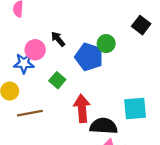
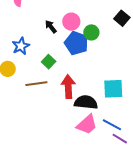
pink circle: (35, 50) -> (71, 22), moved
blue star: (24, 63) -> (21, 46), turned -30
brown line: (30, 113) -> (36, 84), moved

